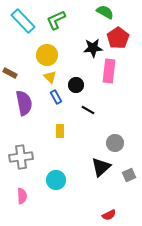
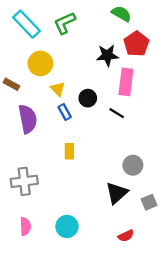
yellow circle: (47, 55) -> (40, 63), moved
black line: (88, 110) -> (117, 113), moved
cyan circle: (56, 180) -> (67, 226), moved
red semicircle: (109, 215) -> (126, 236), moved

